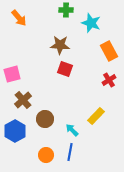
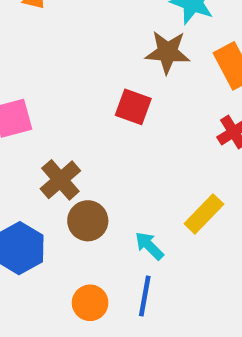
brown star: (60, 45) -> (167, 52), moved
brown cross: (23, 100) -> (60, 180), moved

